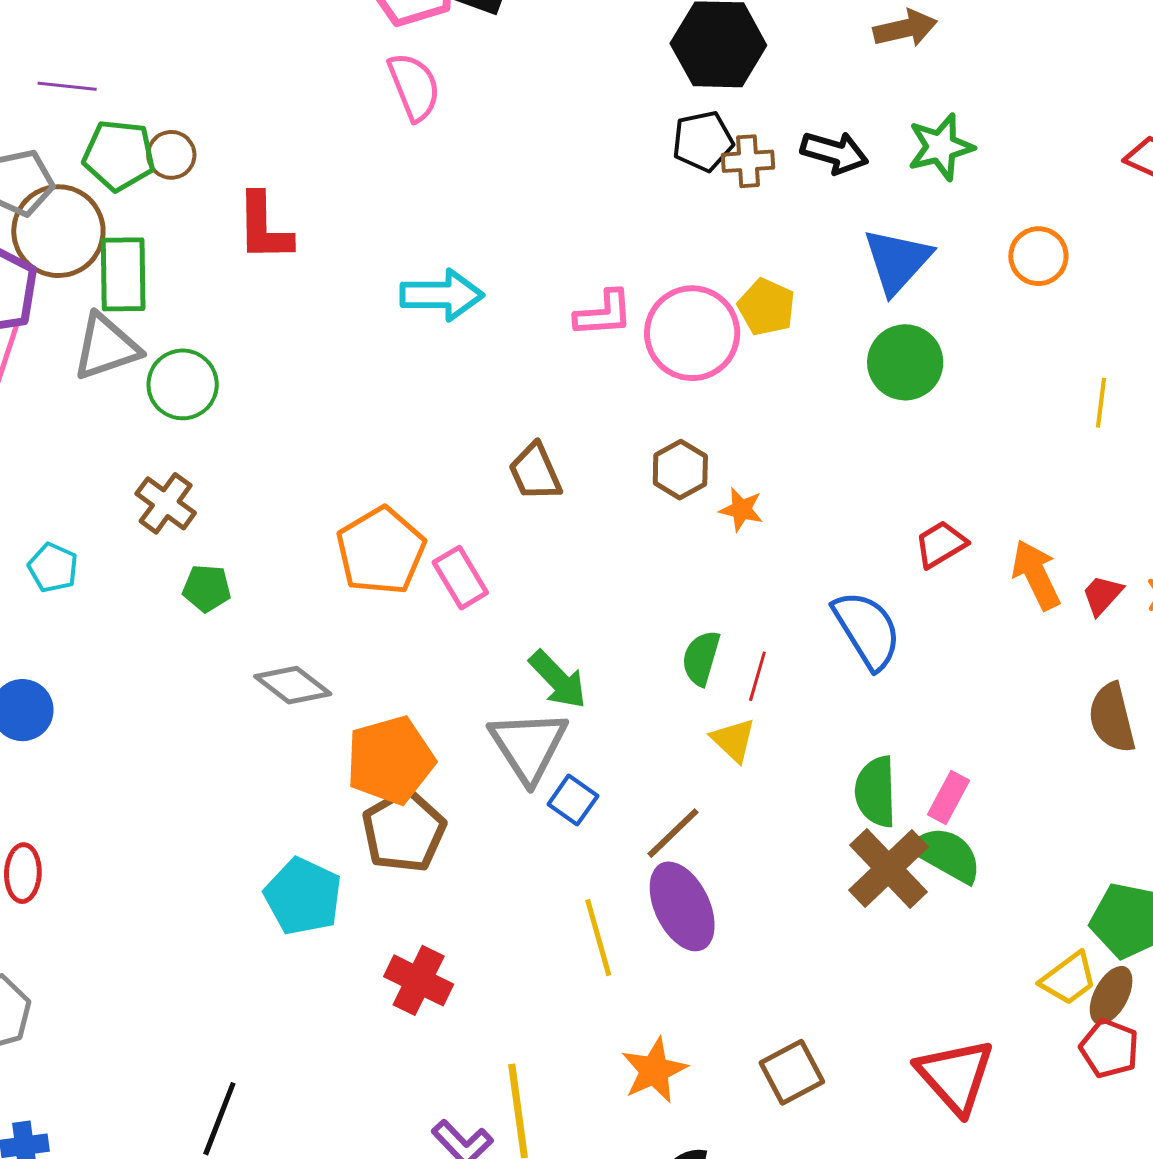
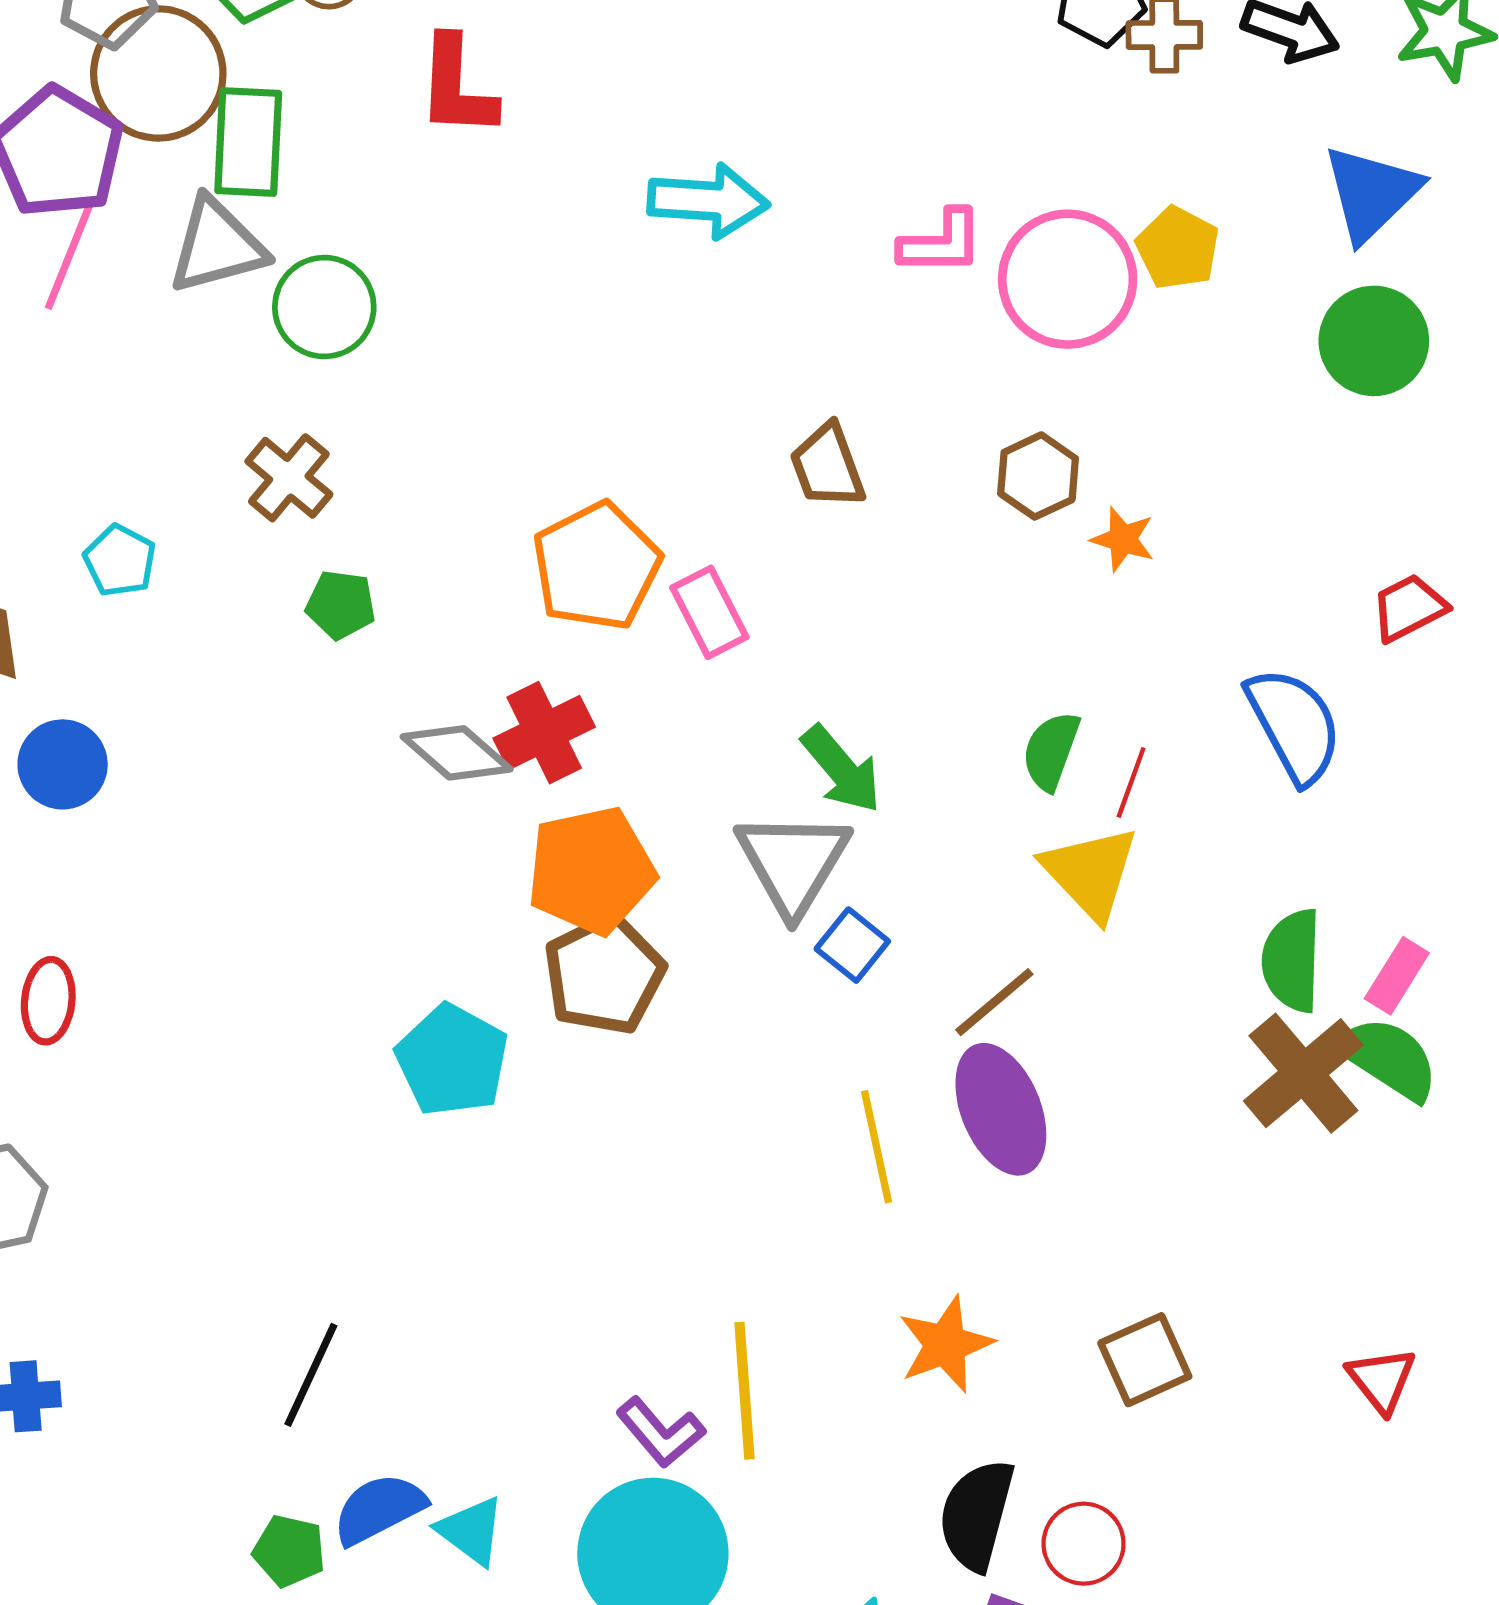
yellow triangle: (733, 740) -> (1090, 873), size x1.5
red cross: (419, 980) -> (544, 733), moved, turned 34
red triangle: (955, 1076) -> (1382, 1380), size x0.6

